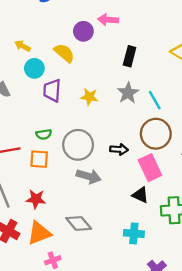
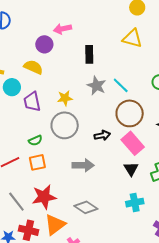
gray circle: (78, 145) -> (65, 125), moved
black triangle: (140, 195) -> (131, 169), turned 49
red star: (36, 199) -> (44, 197), size x1.4

